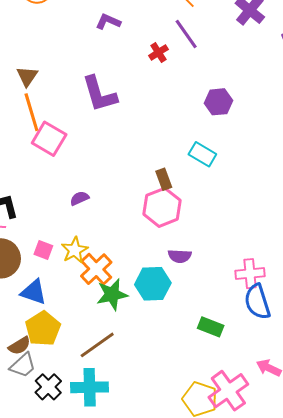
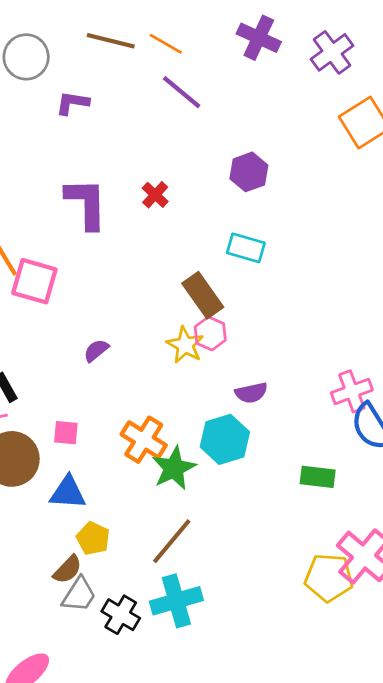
red cross: (158, 52) -> (155, 195), moved
purple L-shape: (99, 94) -> (86, 203), turned -150
brown rectangle: (164, 179) -> (203, 295), size x1.5
pink hexagon: (162, 207) -> (210, 333), size x0.6
yellow star: (75, 250) -> (185, 345), moved
yellow pentagon: (43, 329) -> (93, 538), size x0.7

